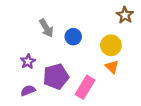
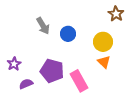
purple star: (28, 61) -> (14, 64), moved
purple pentagon: (56, 77) -> (52, 71), turned 30
pink rectangle: (85, 87) -> (79, 81), turned -60

